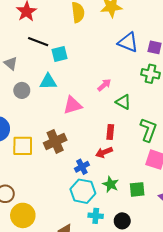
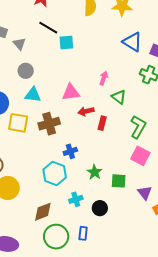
cyan triangle: (48, 82) -> (33, 95), moved
pink arrow: (104, 85) -> (104, 78), turned -40
red arrow: (104, 152) -> (86, 111), moved
cyan hexagon: (83, 191) -> (55, 174), moved
cyan cross: (96, 216) -> (76, 199), turned -32

